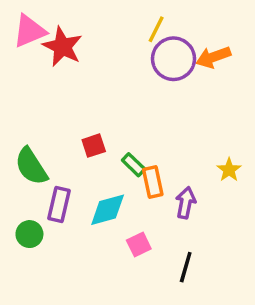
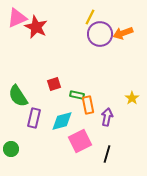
green rectangle: (134, 165) -> (77, 95), turned -32
green circle: (29, 234) -> (11, 149), moved
pink square: (139, 244) -> (80, 141), size x1.6

